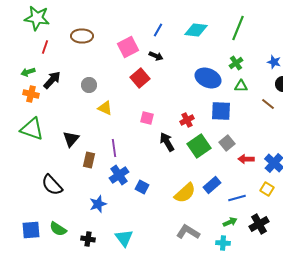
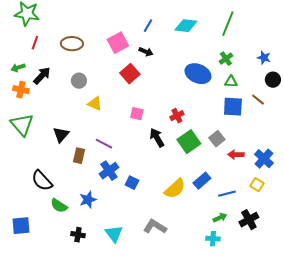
brown ellipse: (82, 36) -> (72, 44), moved
blue square: (221, 111) -> (233, 107), moved
green triangle: (32, 129) -> (22, 125), turned 30
purple line: (114, 148) -> (104, 144), turned -54
green semicircle: (58, 229) -> (59, 206), moved
gray L-shape: (188, 232) -> (155, 227), moved

